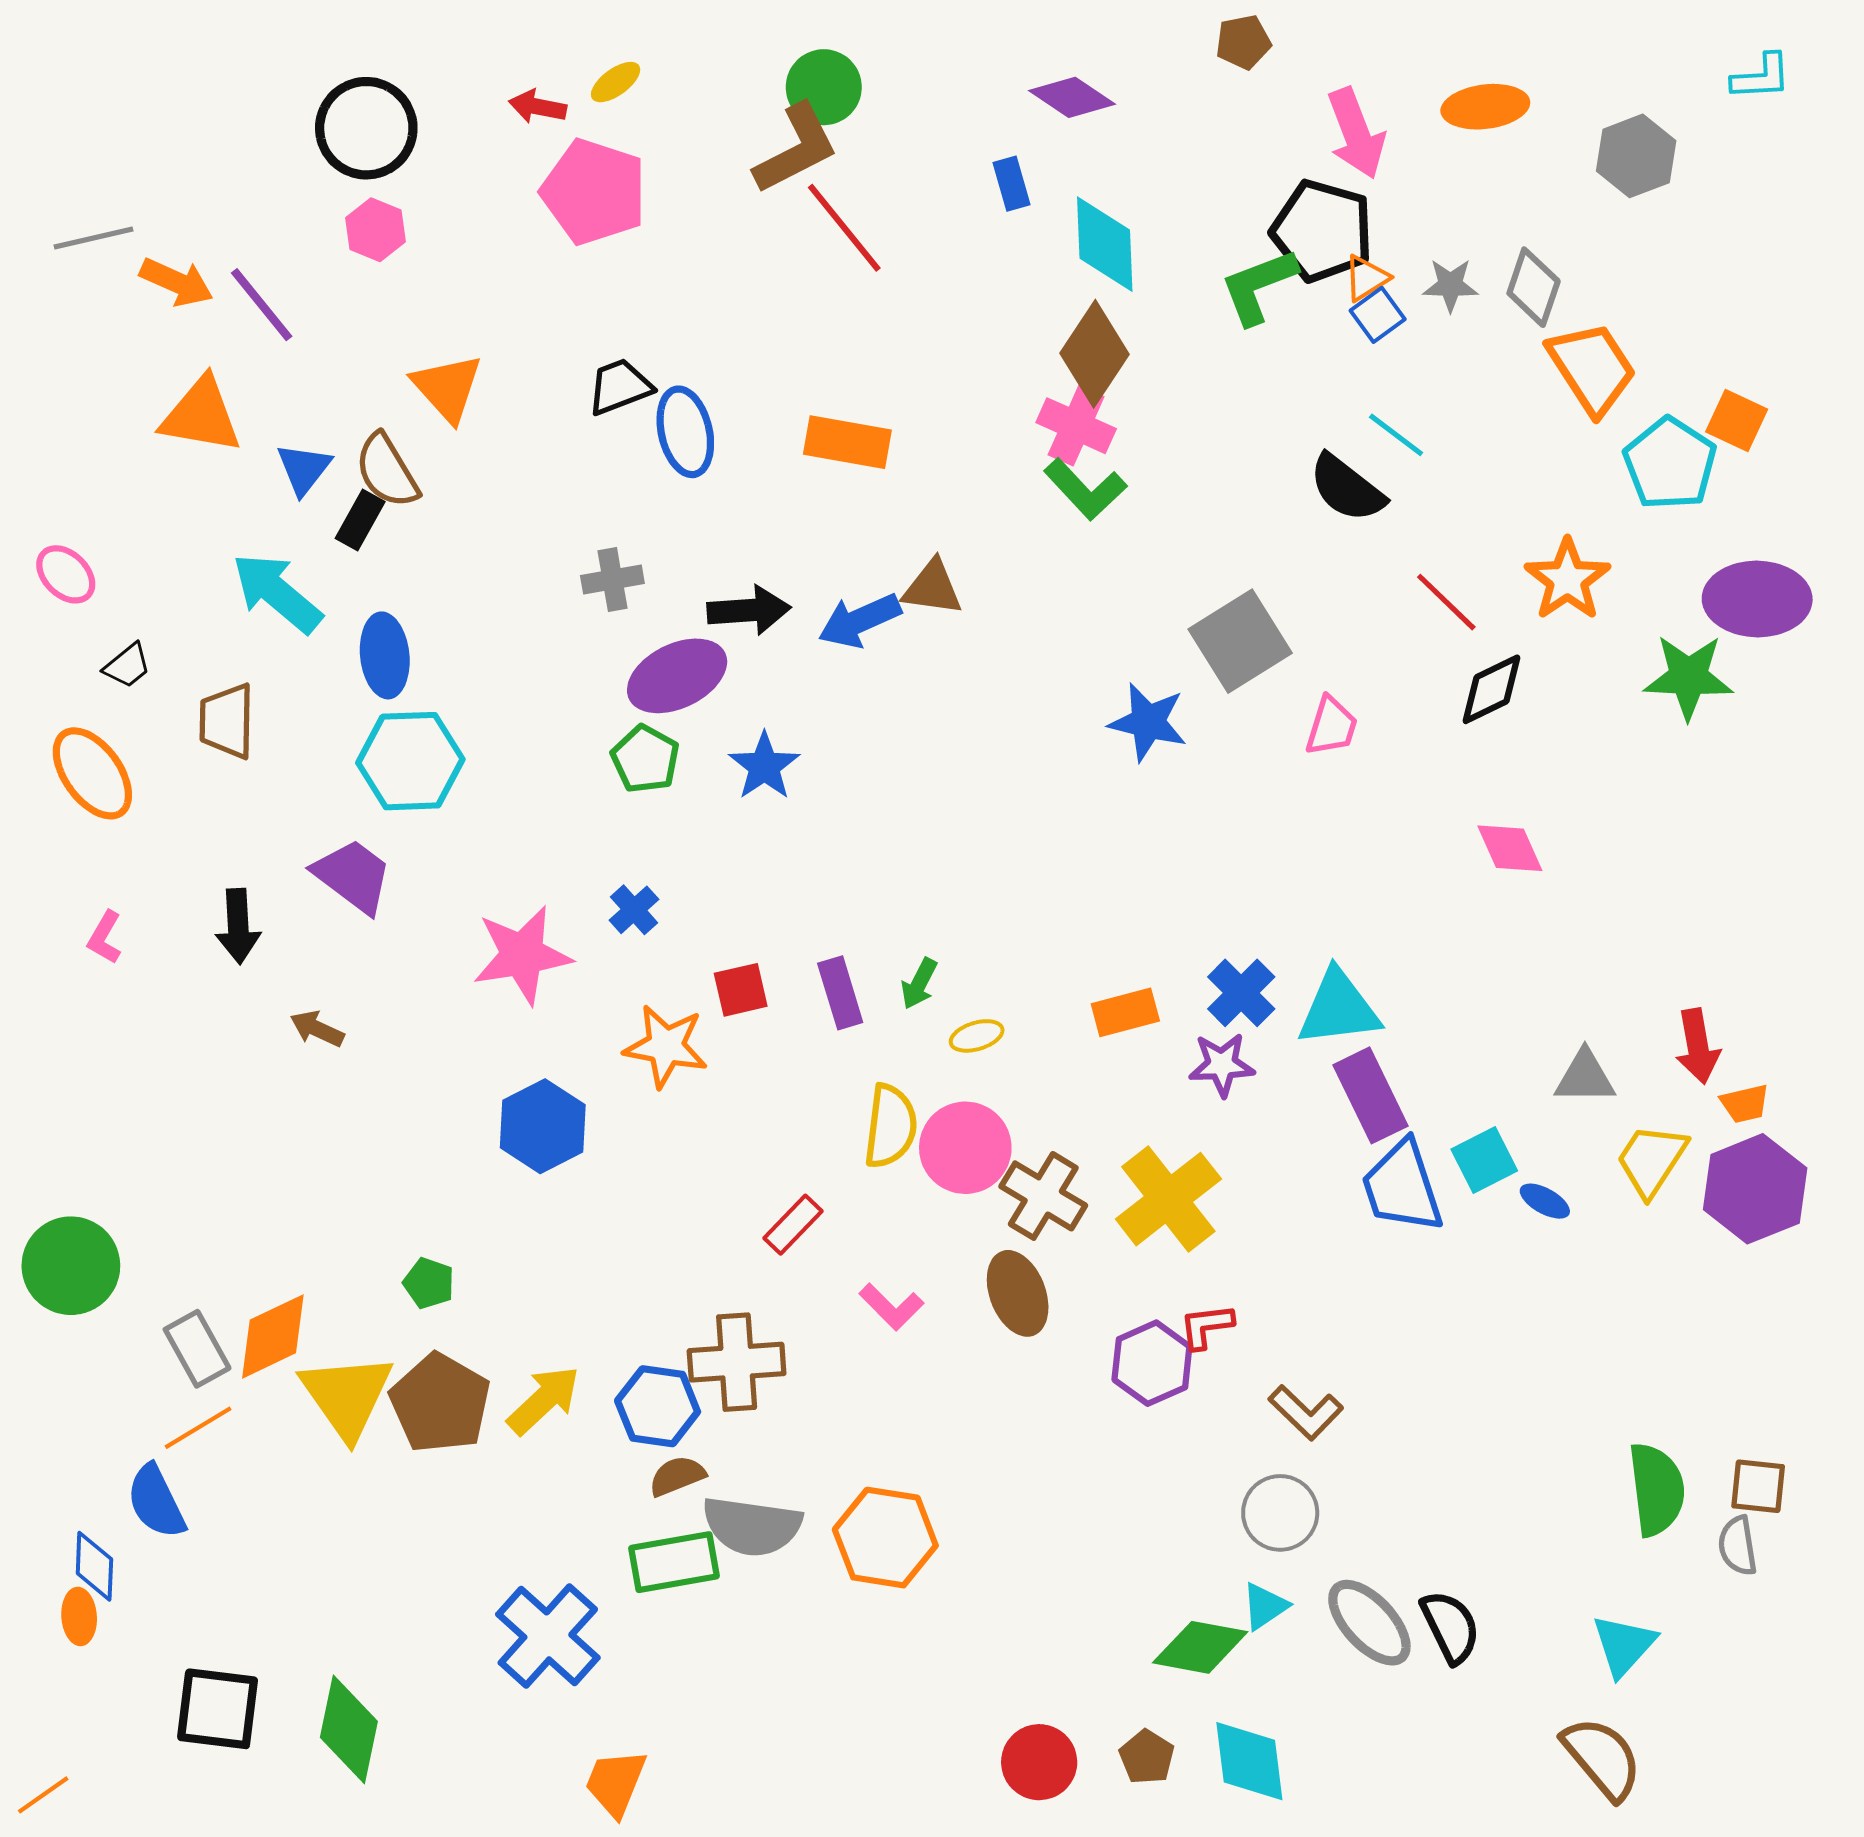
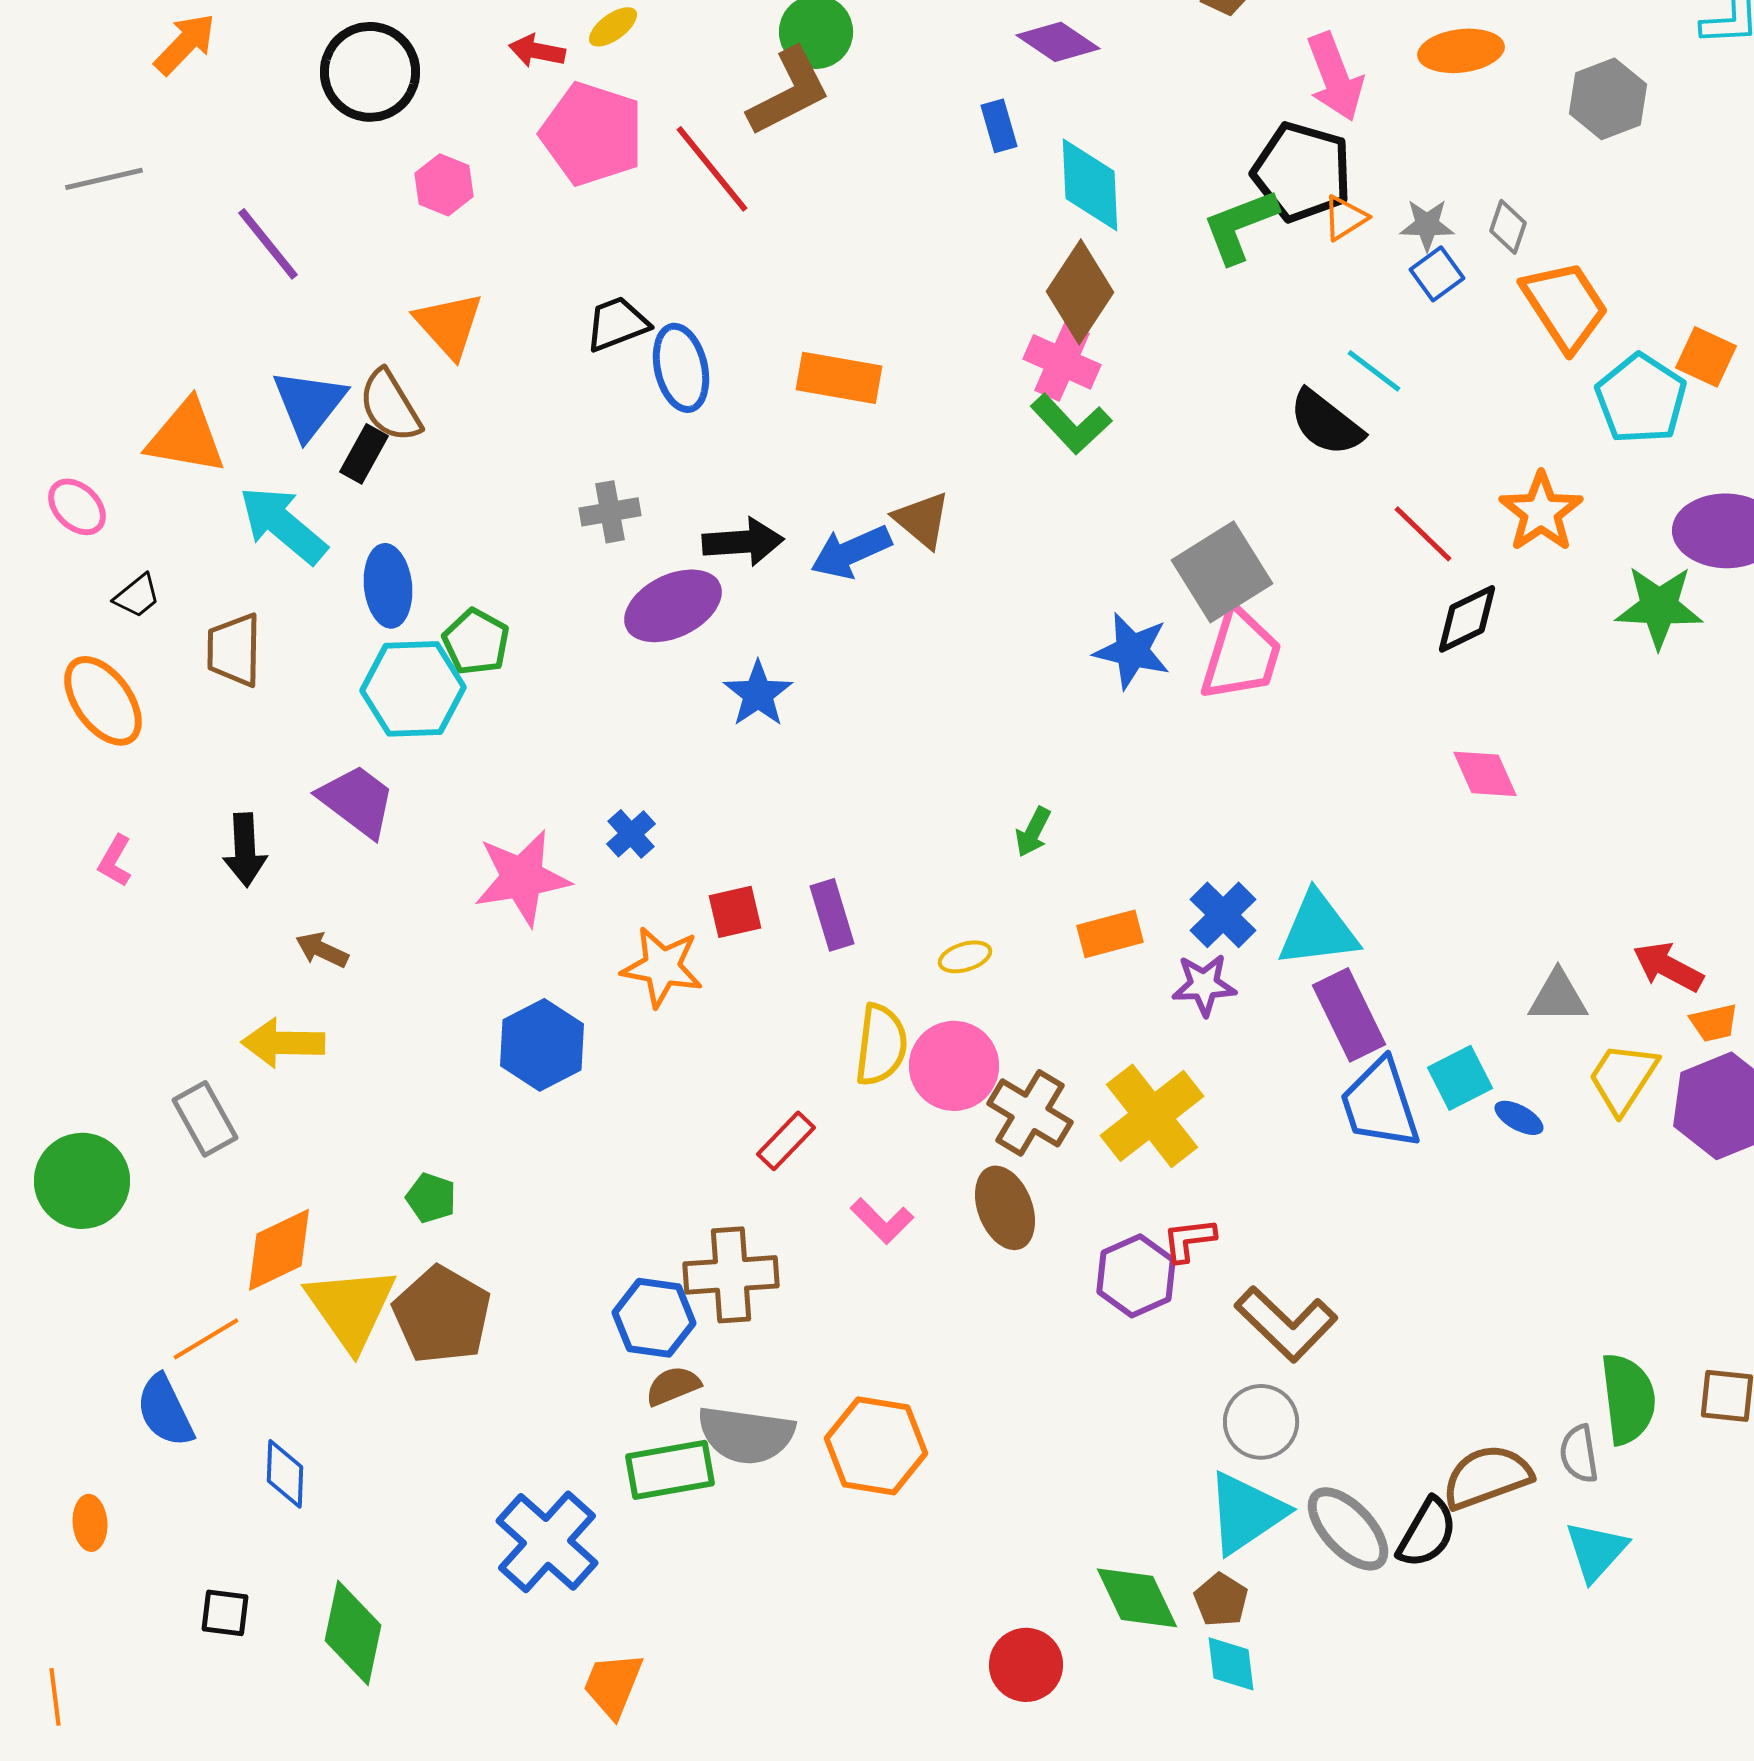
red line: (844, 228) -> (712, 169), moved
pink hexagon: (376, 230) -> (444, 185), moved
orange arrow: (177, 282) -> (185, 44), moved, turned -70
gray diamond: (1534, 287) -> (1508, 227), size x0.7
blue square: (1378, 315) -> (1437, 274), moved
orange triangle: (201, 415) -> (186, 437), moved
blue triangle: (304, 469) -> (309, 404), size x1.4
brown triangle: (932, 588) -> (922, 520), turned 32
pink trapezoid: (1331, 726) -> (1241, 655), moved, size x1.6
green pentagon: (645, 759) -> (476, 642), moved
green arrow: (919, 984) -> (1033, 832), moved
red arrow: (1698, 1046) -> (1668, 967), turned 128
gray rectangle: (197, 1349) -> (205, 1119), moved
yellow arrow: (544, 1400) -> (283, 1043), moved, turned -136
brown L-shape: (1306, 1412) -> (1286, 1324), size x1.4
gray semicircle: (1738, 1546) -> (1579, 1454), moved
blue diamond: (94, 1566) -> (285, 1474), moved
cyan triangle: (1265, 1606) -> (1246, 1513), size x1.8
black semicircle: (1450, 1627) -> (1427, 1533), turned 56
green diamond: (1200, 1647) -> (1137, 1598), moved, turned 54
black square: (218, 1709) -> (225, 1613), size x0.6
brown pentagon: (1147, 1757) -> (1221, 1600), moved
brown semicircle: (1602, 1758) -> (1487, 1477), moved, turned -70
cyan diamond: (1249, 1761) -> (1231, 1664), size x0.7
orange line: (43, 1795) -> (55, 1697), turned -62

